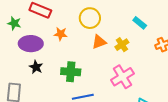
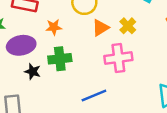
green cross: (71, 72) -> (60, 59), moved
pink cross: (122, 77) -> (118, 58), moved, turned 35

